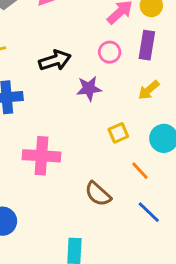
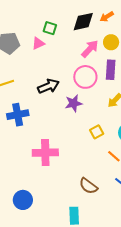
pink circle: (110, 52) -> (85, 77), size x1.5
brown semicircle: (98, 194) -> (88, 186), moved

